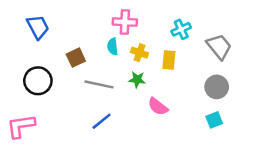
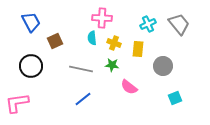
gray trapezoid: (219, 47) -> (179, 24), moved
brown square: (76, 58) -> (55, 41), moved
gray circle: (217, 87) -> (163, 66), moved

